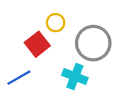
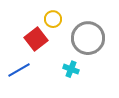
cyan cross: (75, 76) -> (71, 69), size x0.7

